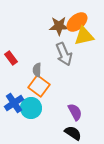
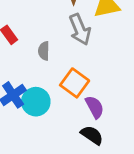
orange square: (39, 86) -> (75, 83), moved

